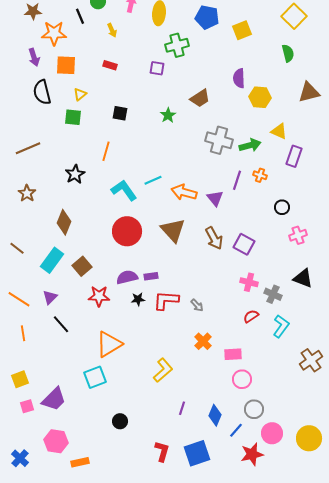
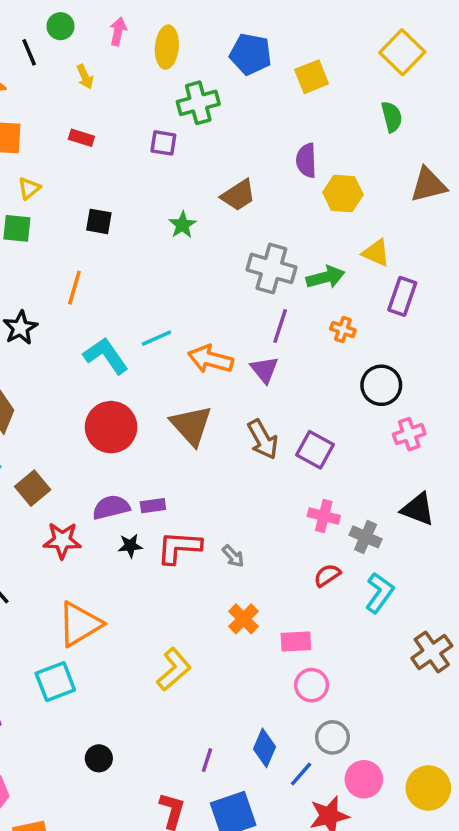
purple line: (237, 180) -> (280, 326), moved
black circle: (282, 207) -> (381, 385), size x1.5
purple line: (182, 408) -> (207, 760), moved

